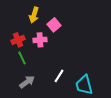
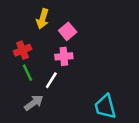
pink cross: (40, 40) -> (64, 56), moved
white line: (59, 76) -> (51, 80), moved

